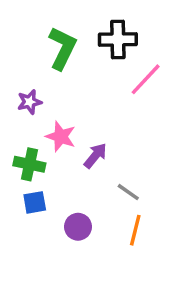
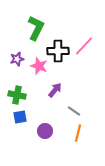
black cross: (118, 39) -> (58, 51), moved
pink star: (61, 137) -> (39, 66), moved

